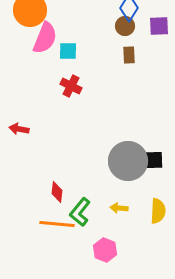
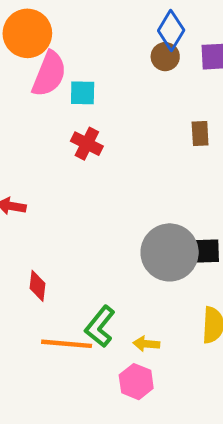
brown rectangle: (129, 55) -> (200, 133), moved
red diamond: (57, 192) -> (38, 286), moved
yellow arrow: (119, 208) -> (146, 344), moved

